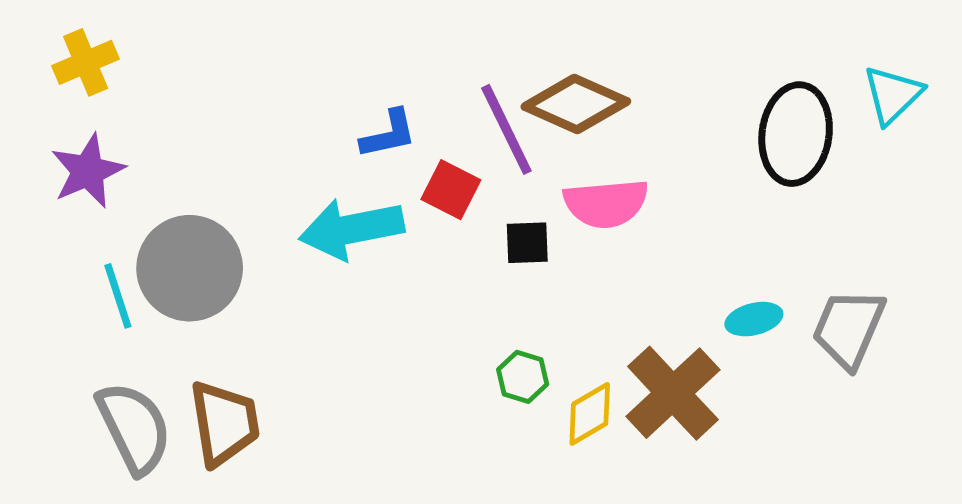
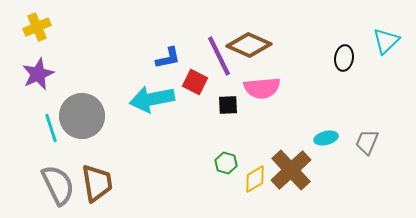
black ellipse: (796, 134) -> (344, 58), size x0.6
gray trapezoid: (849, 328) -> (367, 142), size x0.7

